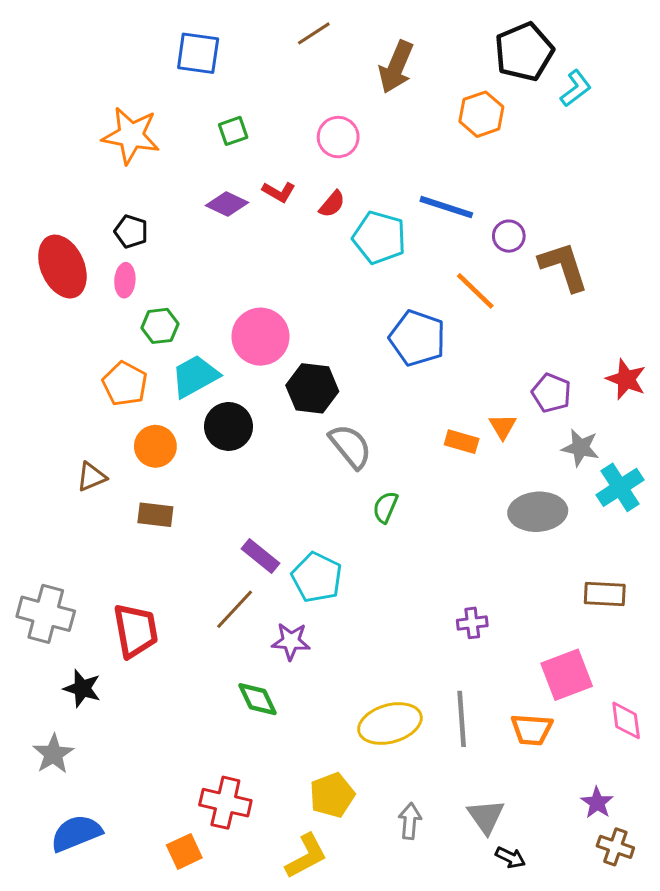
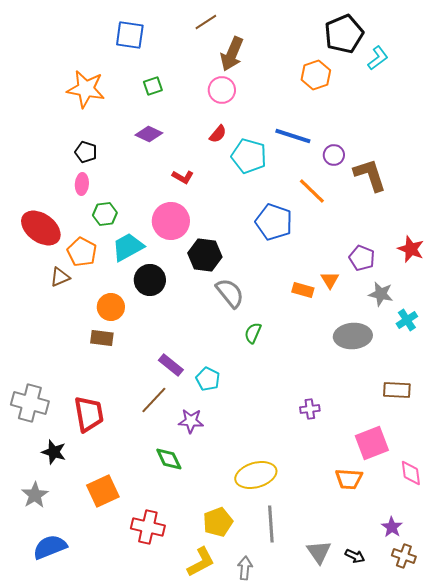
brown arrow: (396, 67) -> (232, 54), moved
red L-shape: (279, 192) -> (183, 177), moved
red ellipse: (62, 267) -> (41, 228), moved, turned -30
orange circle: (155, 446) -> (111, 307), moved
brown triangle: (91, 477) -> (60, 277), moved
cyan cross: (620, 487) -> (407, 320), size x0.7
cyan pentagon: (317, 577) -> (208, 379), size x0.7
gray line: (462, 719) -> (271, 524), moved
gray triangle: (486, 816) -> (319, 552), moved
gray arrow: (410, 821) -> (245, 568), moved
orange square: (184, 851) -> (103, 491), moved, size x1.4
black arrow: (510, 858) -> (355, 556), moved

